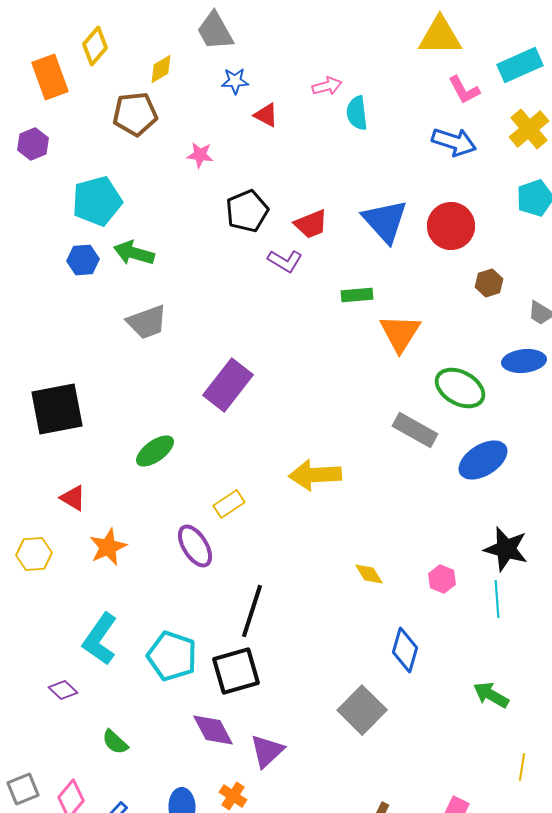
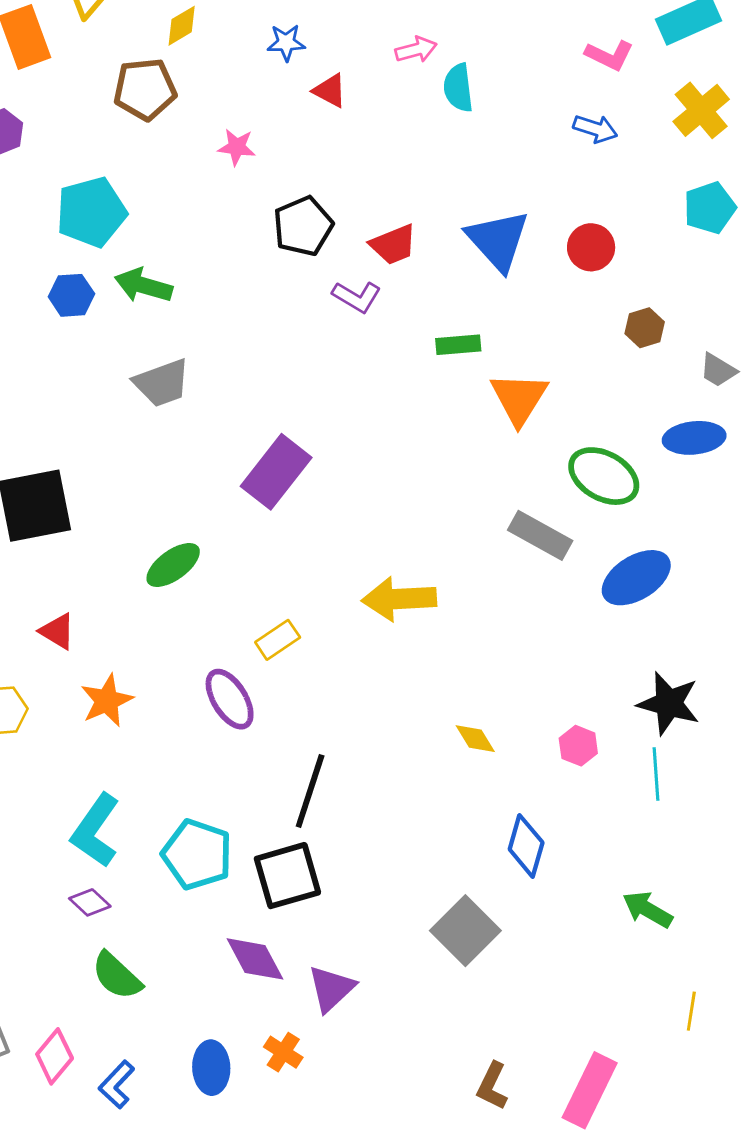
pink L-shape: (464, 90) -> (609, 55), turned -36
blue arrow: (454, 142) -> (595, 129), size x0.7
red circle: (451, 226) -> (591, 247), size x0.7
purple diamond: (63, 690) -> (90, 902), moved
green semicircle: (115, 742) -> (117, 976), size x1.4

